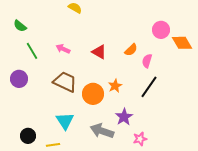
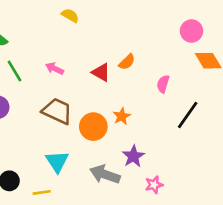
pink circle: (161, 30) -> (191, 31), moved
orange semicircle: (131, 50) -> (127, 62), moved
black line: (149, 87) -> (188, 115), moved

